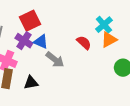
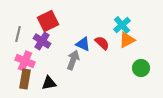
blue triangle: (41, 42) -> (83, 44), moved
gray arrow: (55, 60) -> (73, 60), turned -108

